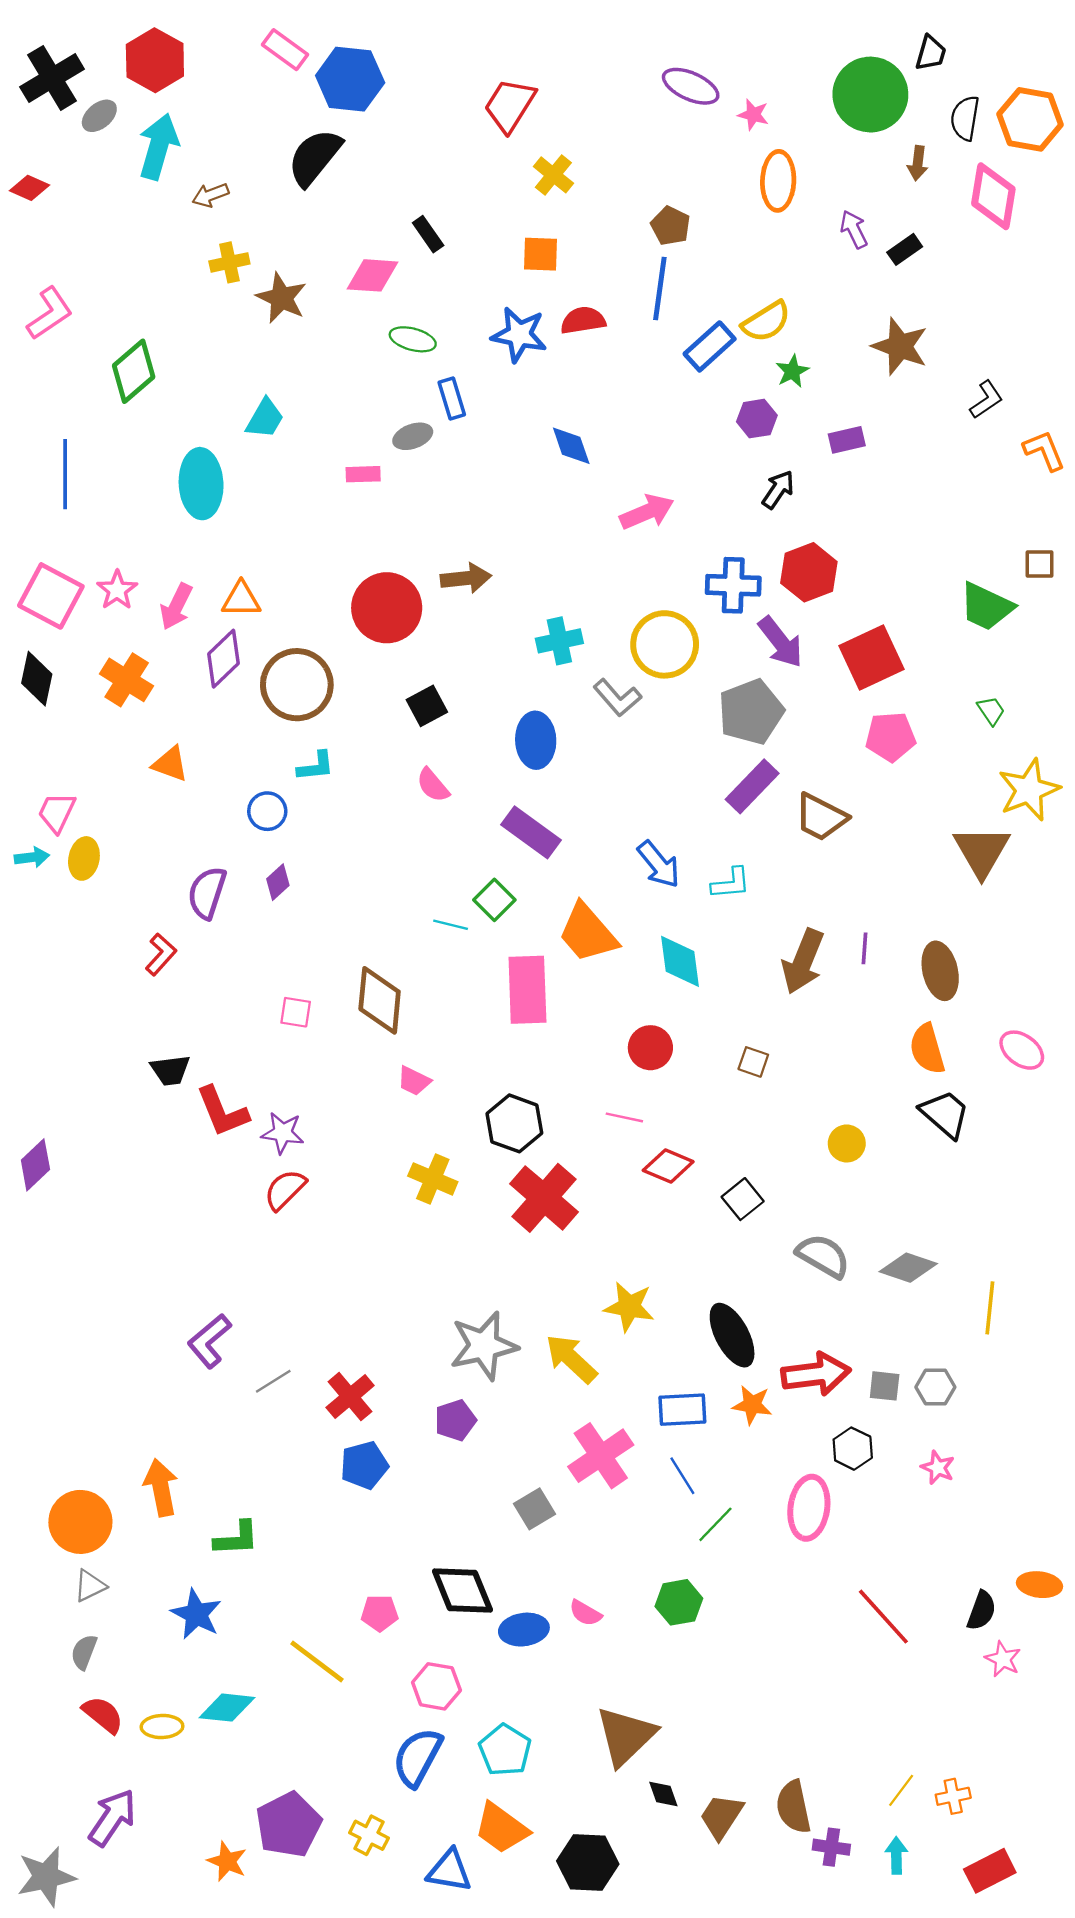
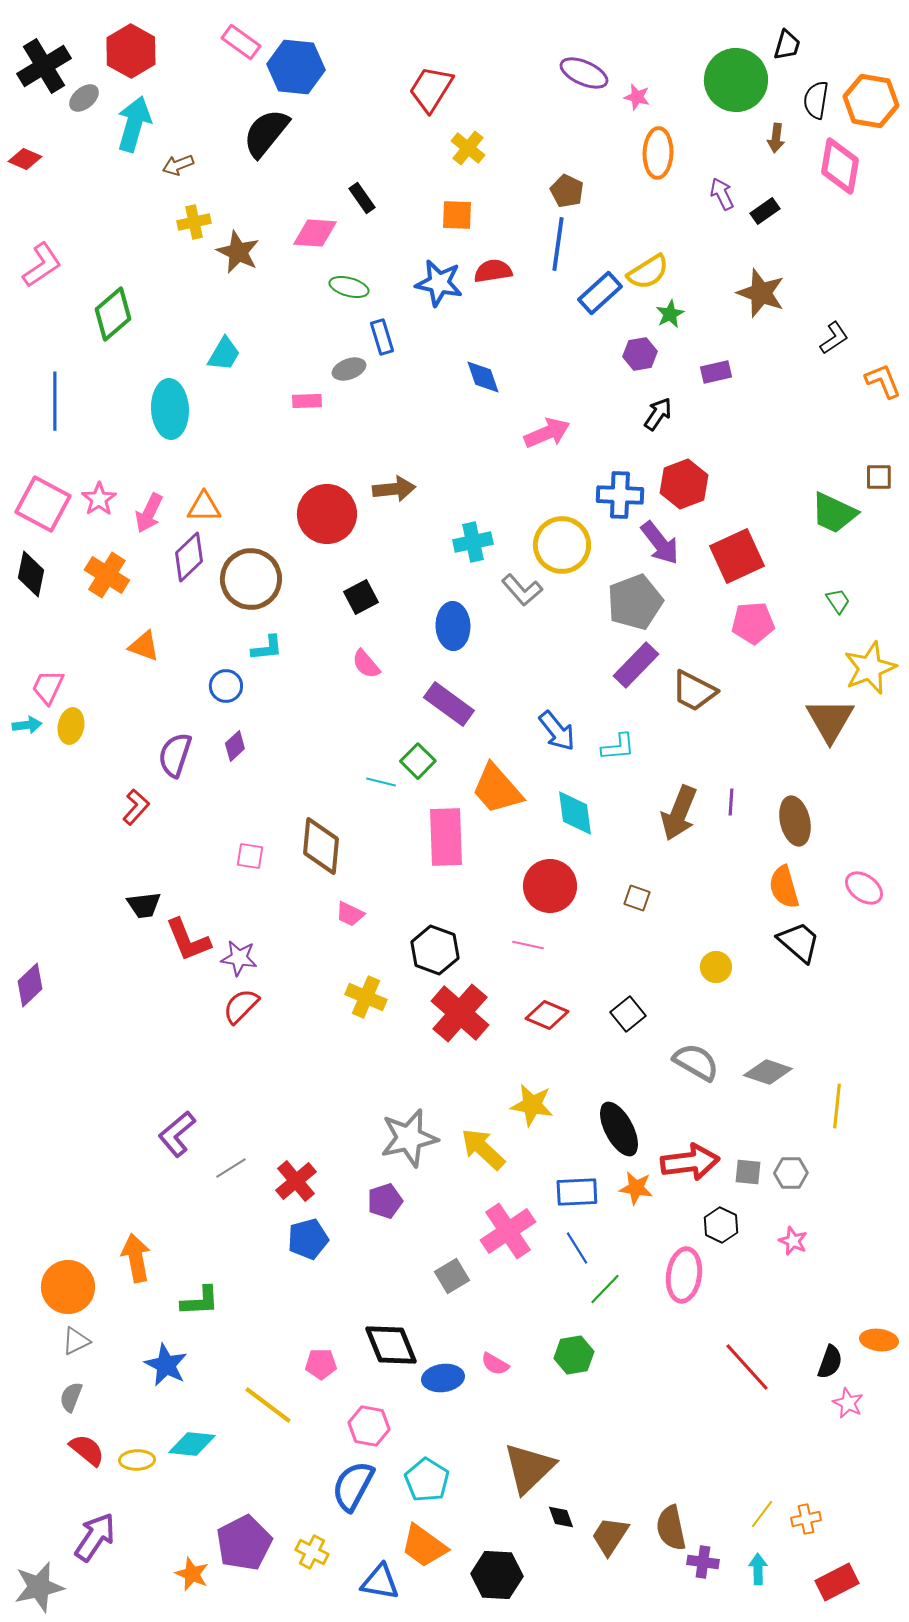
red circle: (650, 1048) -> (550, 886), size x1.4
red diamond: (668, 1166) -> (547, 1015), moved

